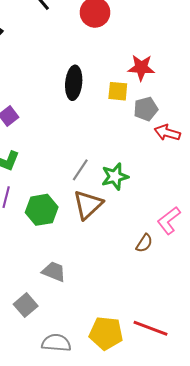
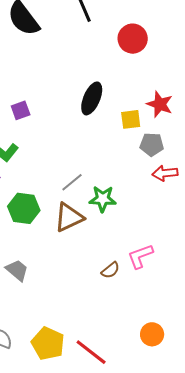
yellow square: (118, 91) -> (131, 119), turned -30
red arrow: (167, 133) -> (165, 173), turned -40

